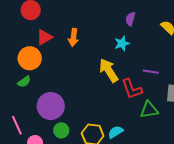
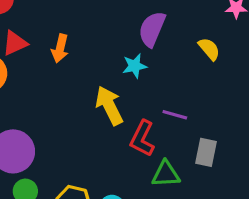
purple semicircle: (130, 19) -> (152, 29), size x1.6
red L-shape: (132, 89) -> (142, 138), turned 40

